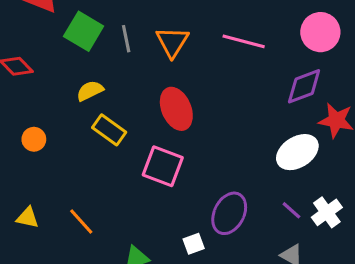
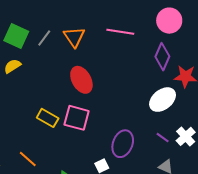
gray line: (126, 39) -> (44, 38), turned 54
purple diamond: (304, 86) -> (162, 57), turned -40
yellow semicircle: (90, 91) -> (12, 66), moved
yellow rectangle: (109, 130) -> (48, 118), moved

